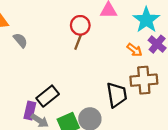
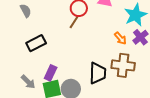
black rectangle: (48, 96) -> (36, 43), moved
purple rectangle: (30, 110) -> (51, 73), moved

